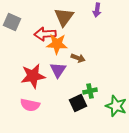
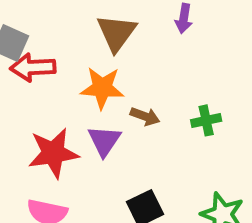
red arrow: (45, 34) -> (33, 67), moved
green cross: (90, 91) -> (206, 120), moved

